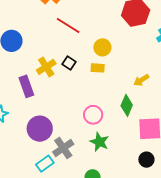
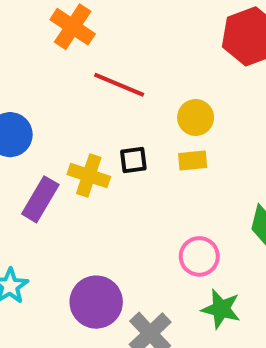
black square: (69, 63) -> (133, 160), turned -32
yellow cross: (46, 67) -> (89, 176), turned -30
purple rectangle: (26, 86) -> (40, 199), moved, turned 60

